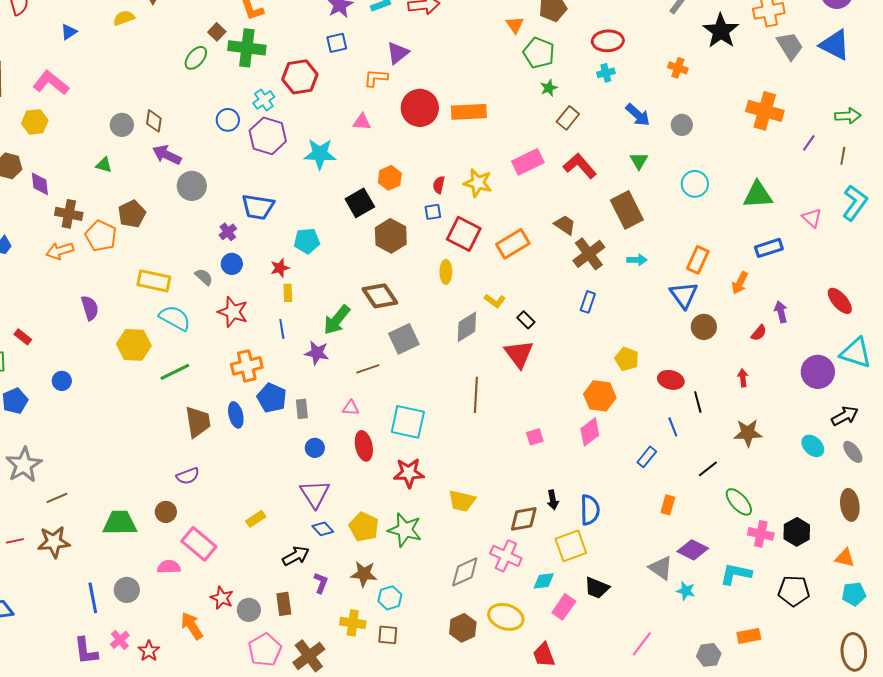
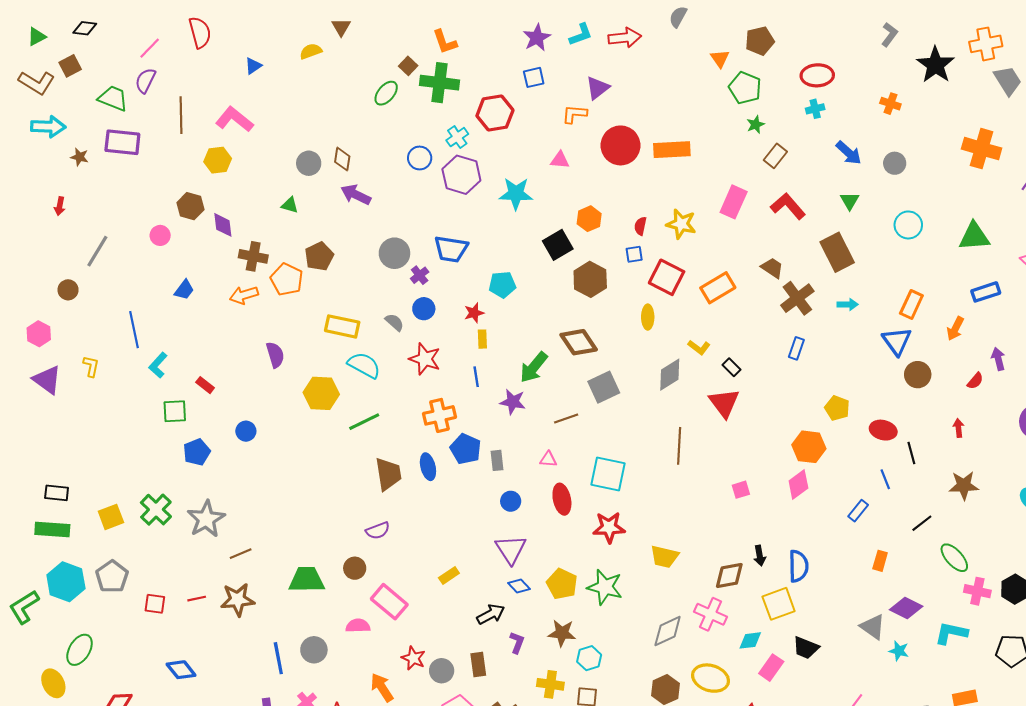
pink rectangle: (528, 162) -> (734, 202), turned -40
gray circle: (192, 186) -> (394, 253), moved

